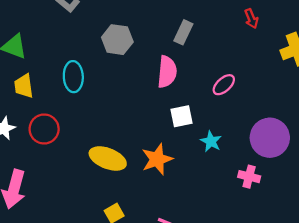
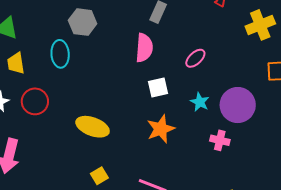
gray hexagon: (117, 40) -> (83, 22), moved
cyan star: (211, 141) -> (200, 102), moved
orange star: (157, 159) -> (161, 129), moved

